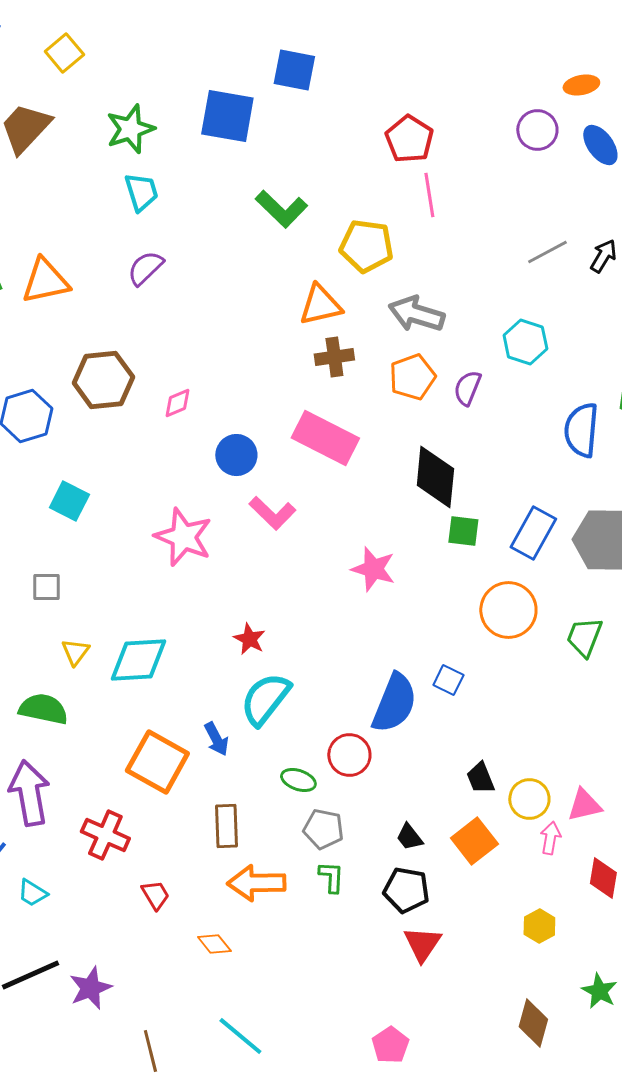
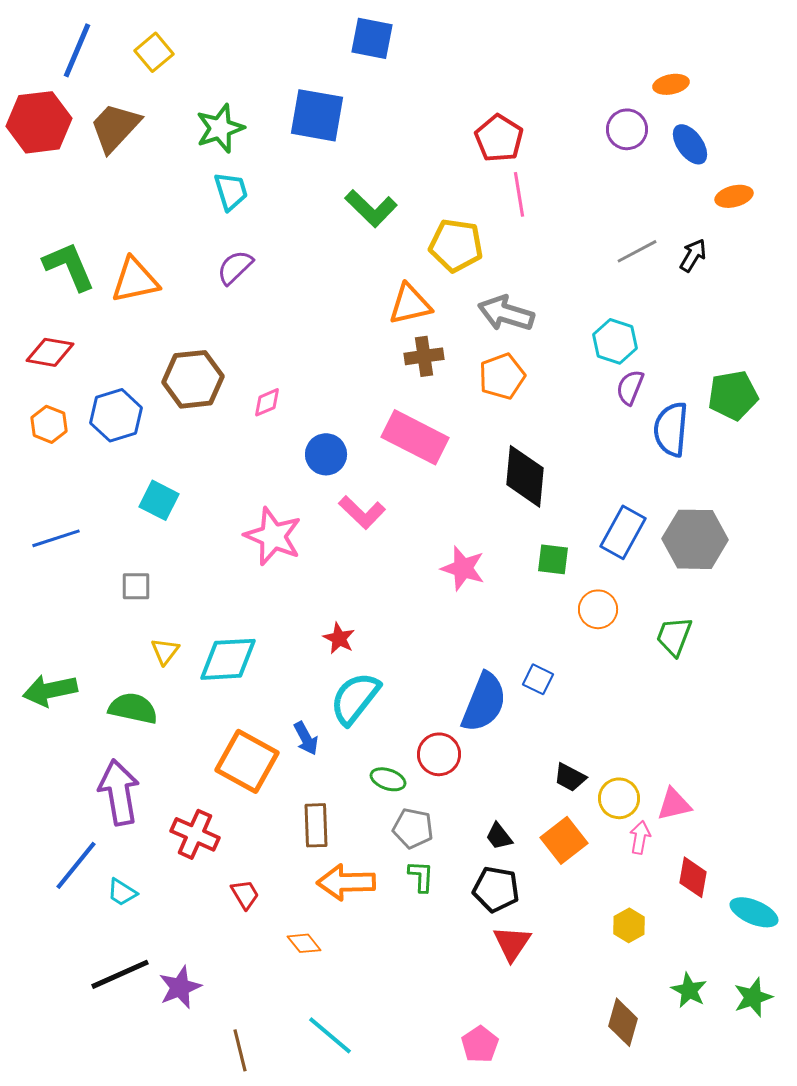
blue square: (294, 70) -> (372, 38), moved
purple semicircle: (467, 388) -> (630, 387), moved
green square: (463, 531) -> (553, 559), moved
orange circle: (508, 610) -> (598, 609), size x0.7
black trapezoid: (480, 778) -> (570, 777), turned -40

